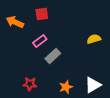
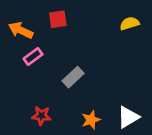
yellow semicircle: (94, 39) -> (129, 23), moved
pink rectangle: (40, 41) -> (33, 56), moved

